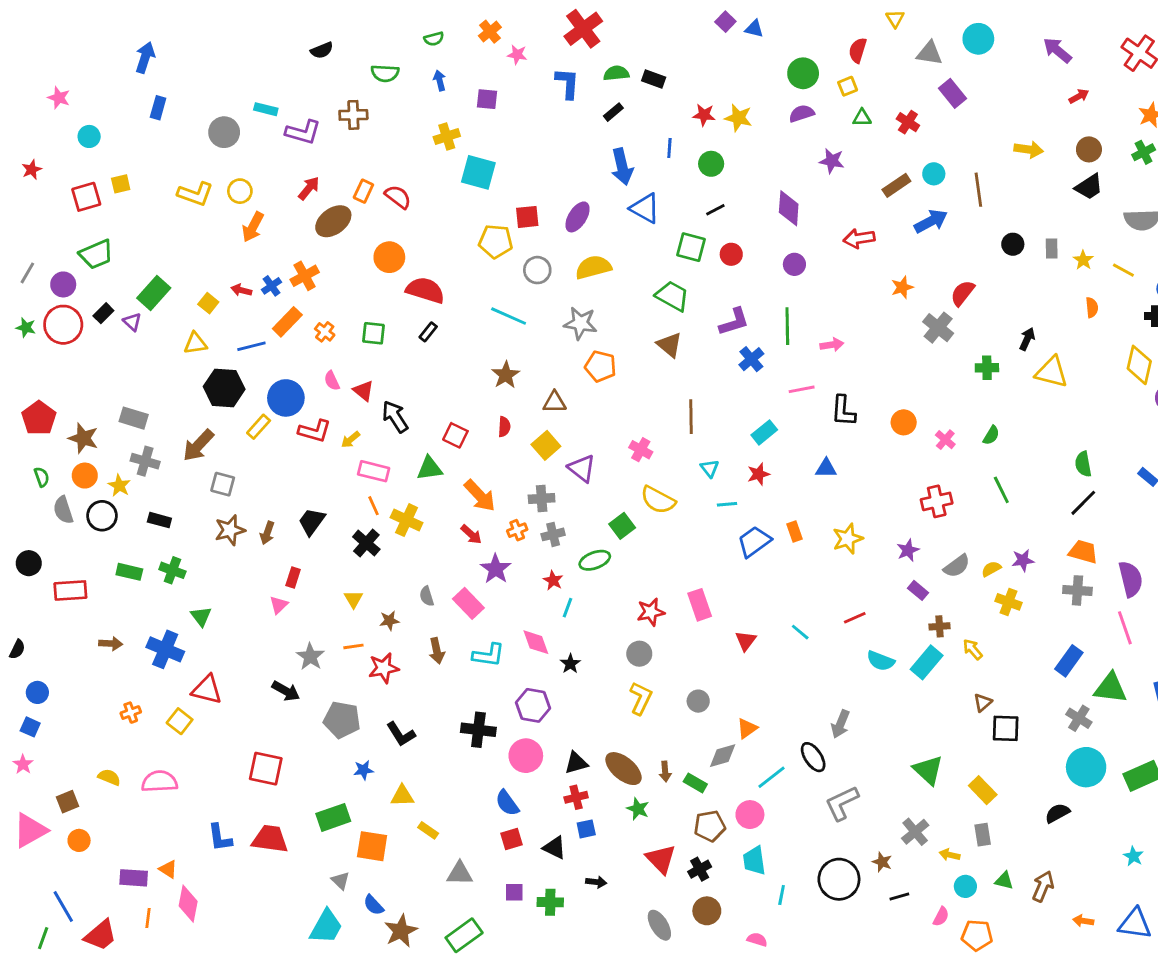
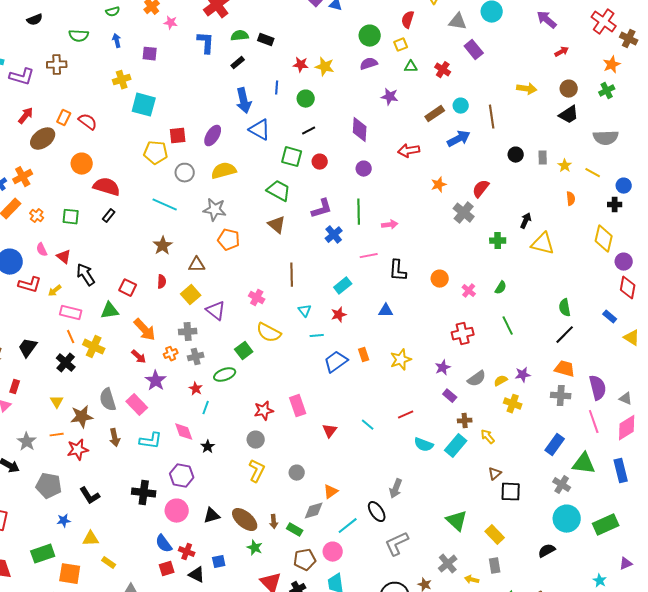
gray semicircle: (427, 596) -> (108, 400), size x1.6
brown star: (389, 621) -> (82, 417), size x1.6
red cross: (576, 797) -> (187, 552), moved, turned 35

